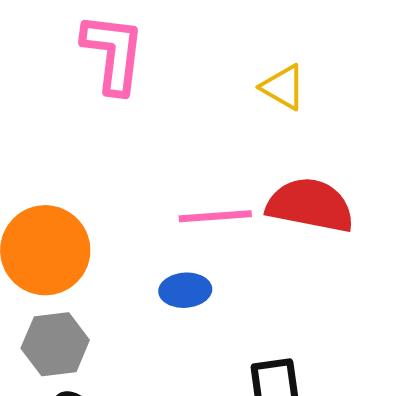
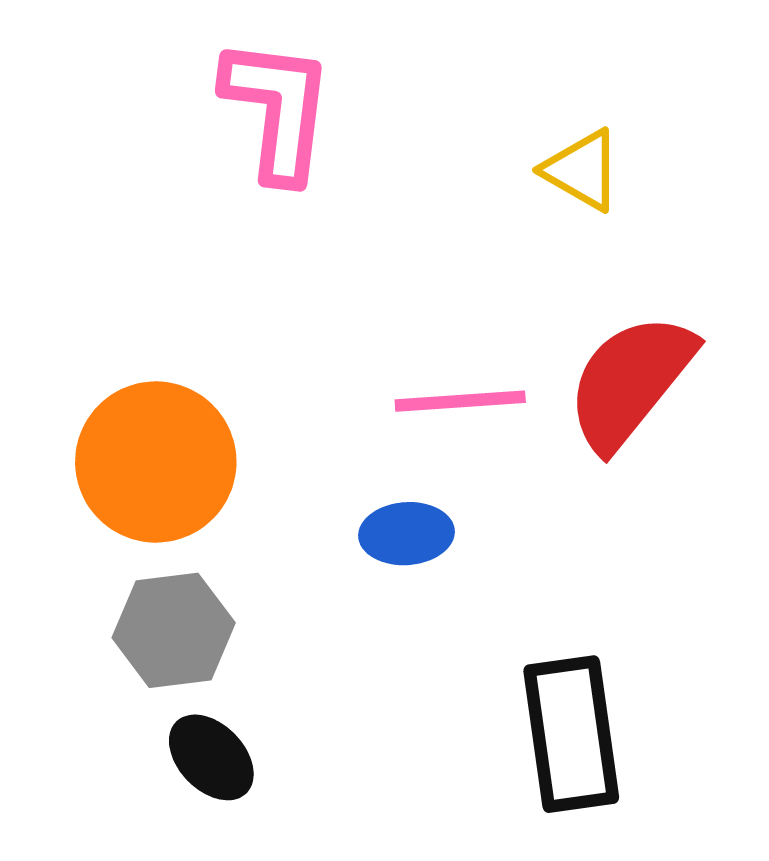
red semicircle: (310, 205) -> (630, 381), turned -62

